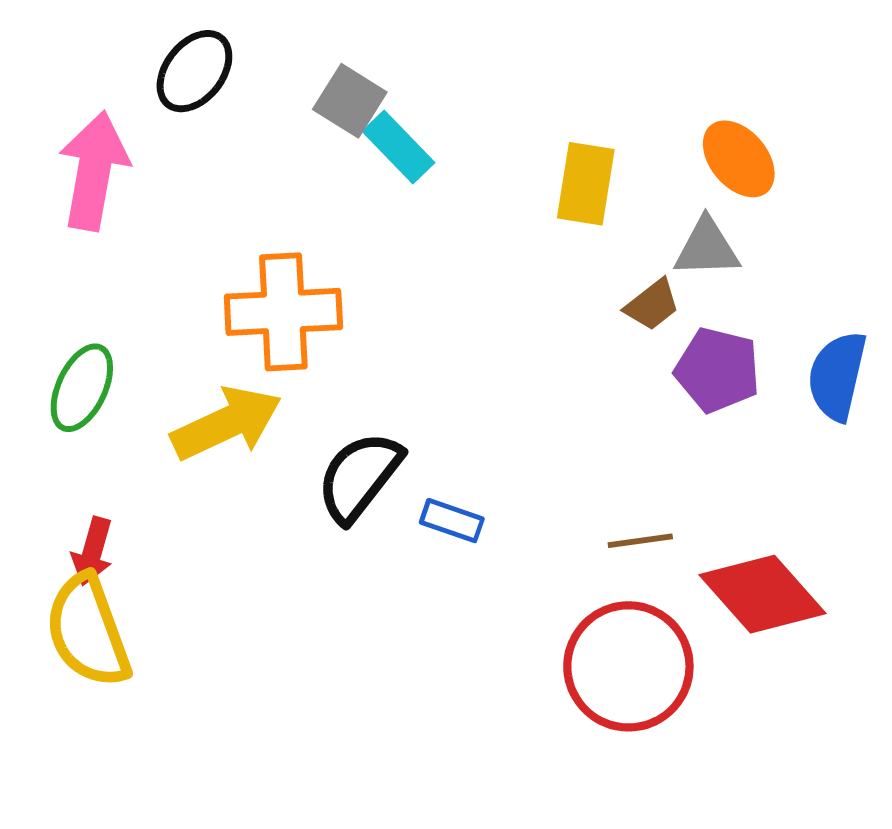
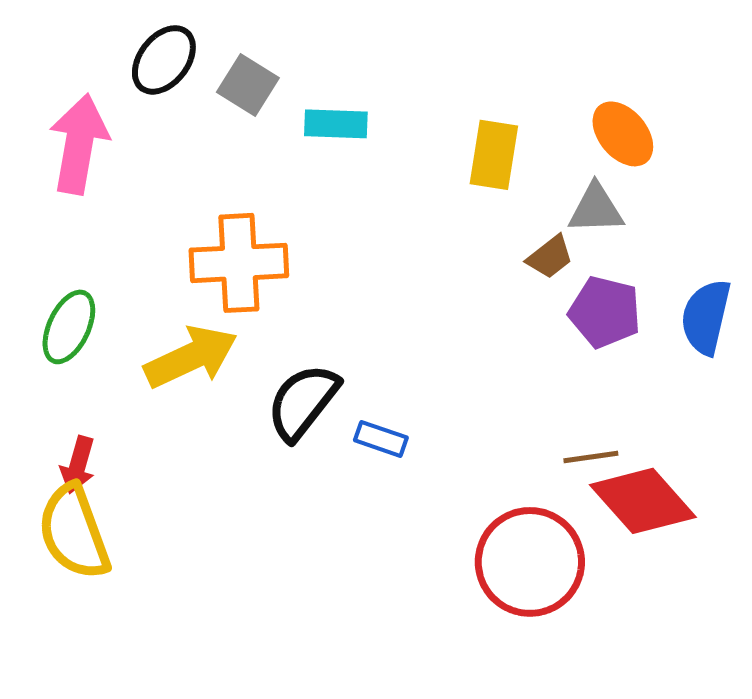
gray square: (350, 101) -> (248, 85), moved
cyan rectangle: (398, 147) -> (336, 124), turned -44
brown line: (640, 541) -> (591, 457), moved

